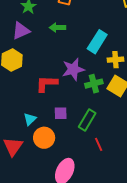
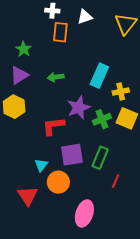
green arrow: (57, 28) -> (56, 77), moved
purple square: (61, 113) -> (72, 155), size x1.6
red line: (99, 144) -> (116, 181), turned 56

